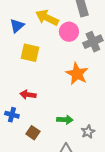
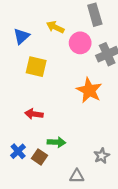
yellow arrow: (47, 18) -> (55, 27), size x0.7
blue cross: (12, 115) -> (18, 151), moved, turned 32
green arrow: (65, 120) -> (56, 142), moved

